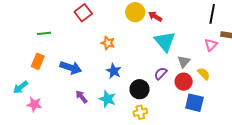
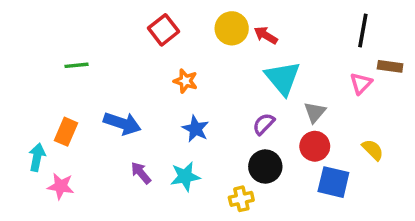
red square: (83, 13) -> (164, 30), moved
orange rectangle: (38, 61) -> (66, 132), moved
purple semicircle: (161, 73) -> (264, 124), moved
yellow semicircle: (204, 74) -> (373, 150), moved
cyan arrow: (21, 87) -> (37, 157), turned 140
black circle: (140, 89) -> (265, 167), moved
cyan star: (107, 99) -> (185, 176), turned -30

